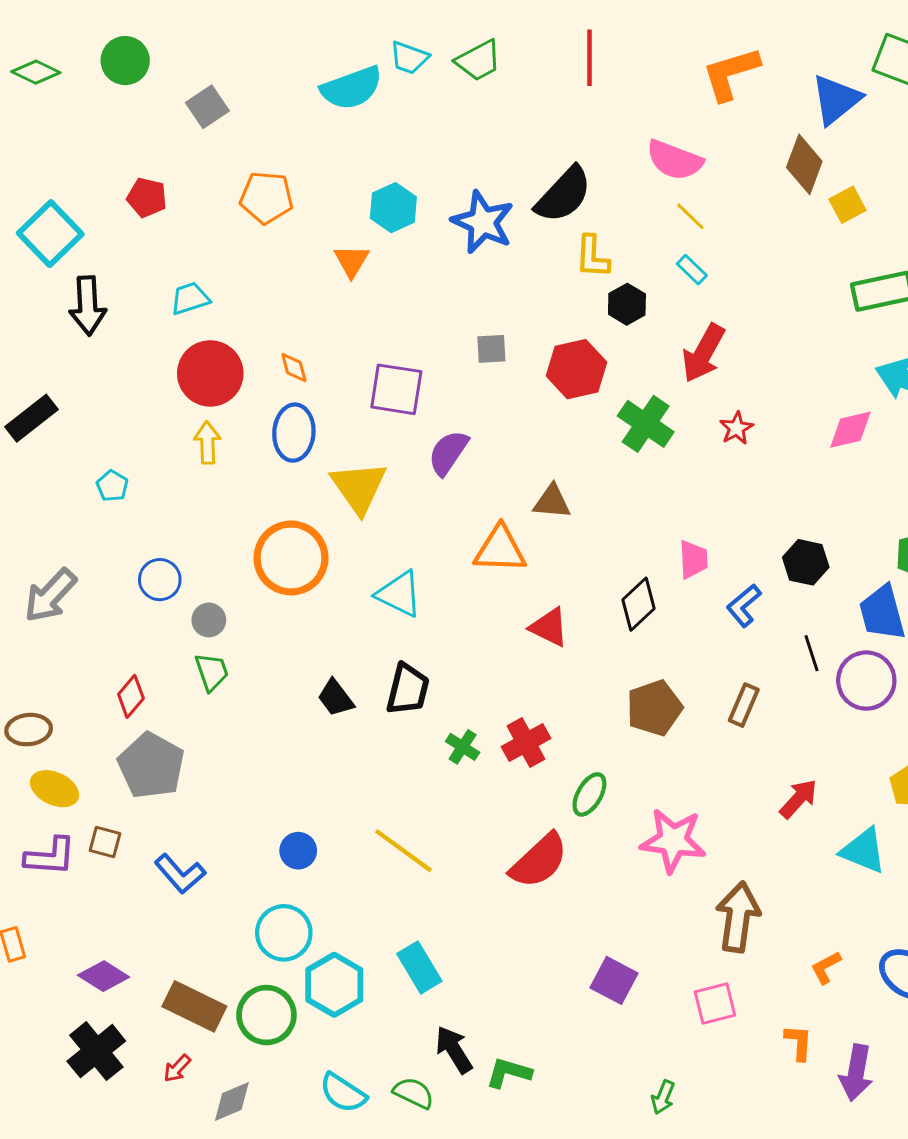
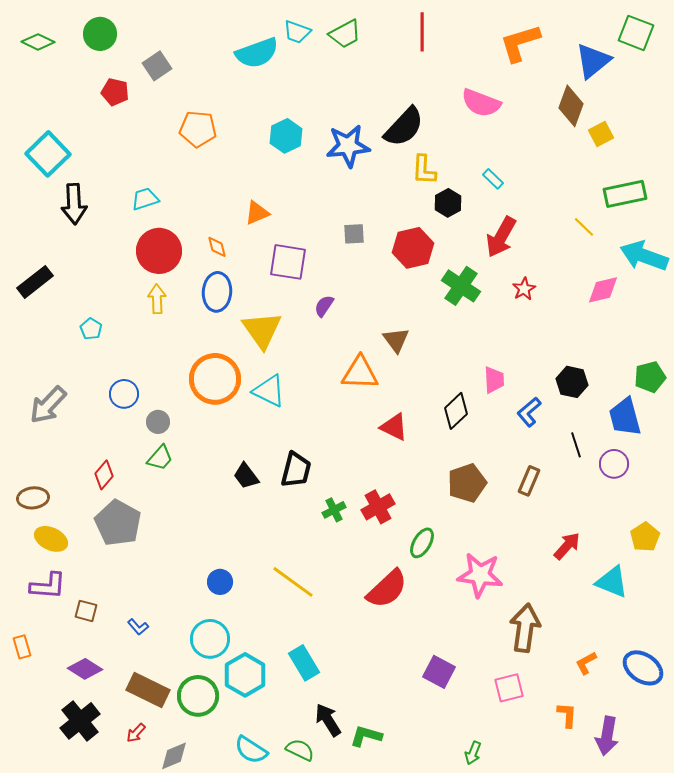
red pentagon: (147, 198) -> (115, 92), moved
yellow line: (690, 216) -> (584, 227), moved
blue star: (483, 222) -> (348, 146), turned -30
orange triangle: (352, 261) -> (257, 213), moved, turned 36
purple semicircle: (448, 453) -> (324, 306), size x0.7
brown triangle: (552, 502) -> (396, 340), turned 48
cyan triangle: (399, 594) -> (269, 391), moved
green trapezoid: (212, 672) -> (160, 458), turned 60
purple circle: (866, 681) -> (614, 464), size x0.7
green cross: (463, 747) -> (334, 510), turned 30
brown square: (105, 842) -> (86, 611), moved
blue L-shape: (180, 874) -> (138, 627), moved, size x0.6

